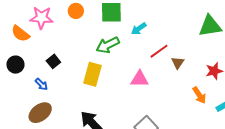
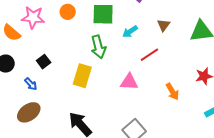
green arrow: (108, 45) -> (98, 47), turned -80
brown triangle: (178, 63) -> (164, 25), moved
orange arrow: (199, 95) -> (172, 92), moved

